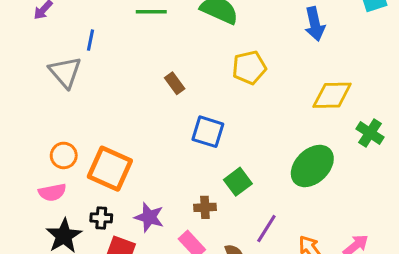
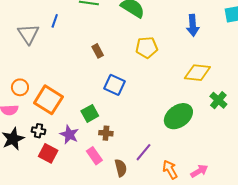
blue line: (90, 40) -> (55, 21), moved
green square: (238, 182) -> (90, 113), moved

